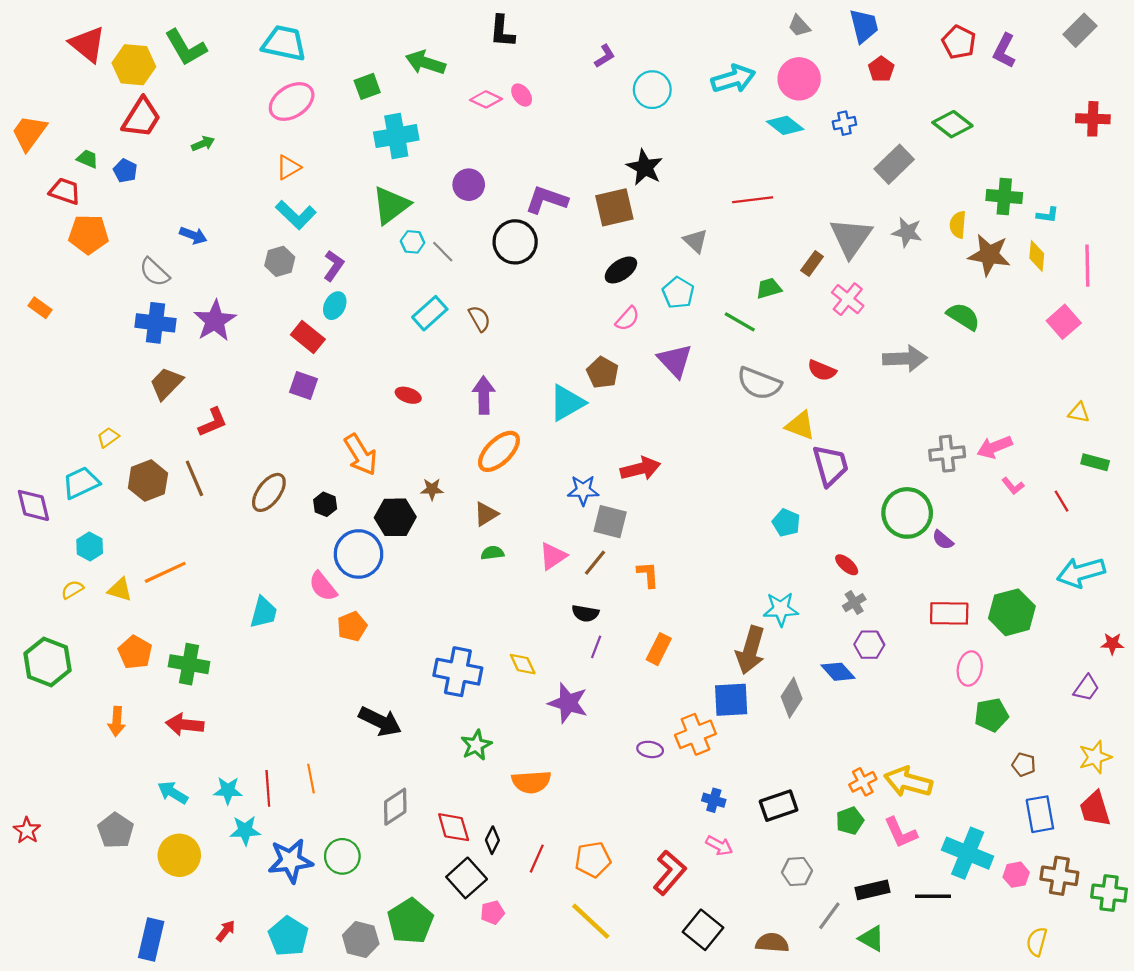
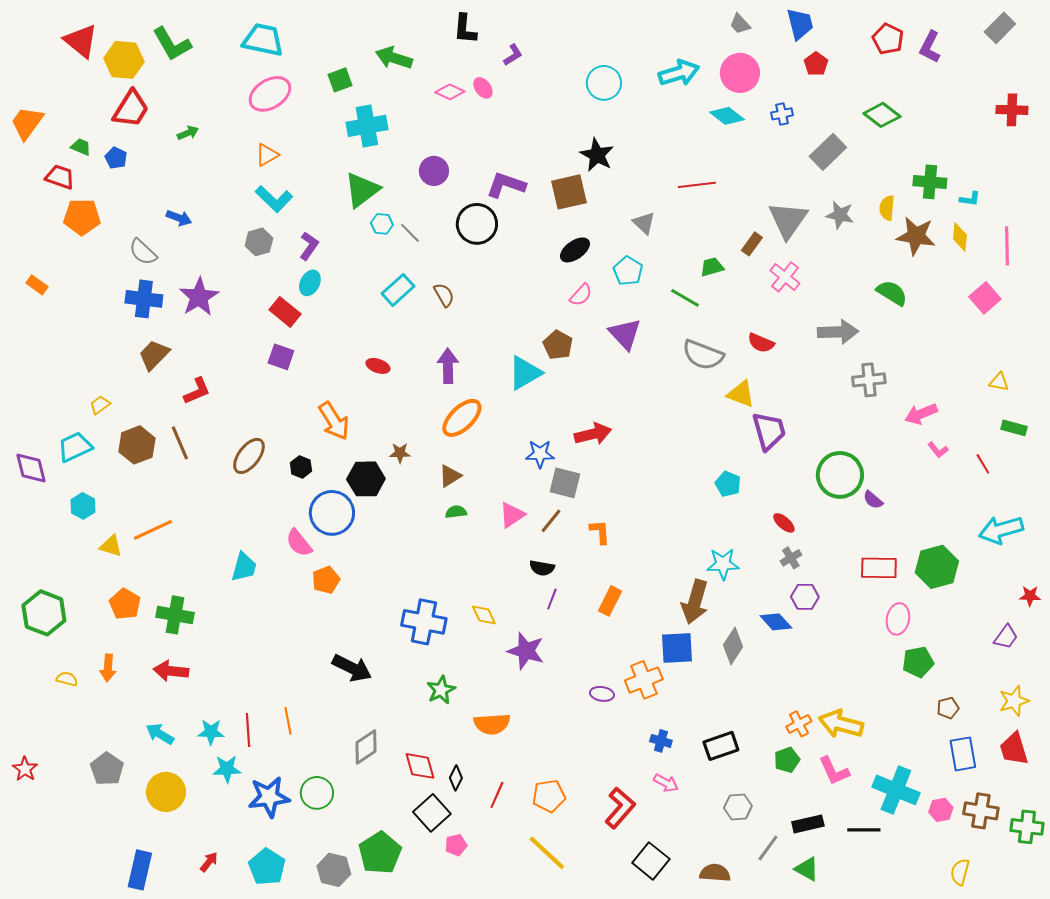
purple L-shape: (605, 56) -> (513, 55), moved
gray cross: (947, 454) -> (869, 380), moved
yellow semicircle: (72, 590) -> (67, 679), moved, turned 45
brown pentagon: (1024, 765) -> (948, 708), turned -30

